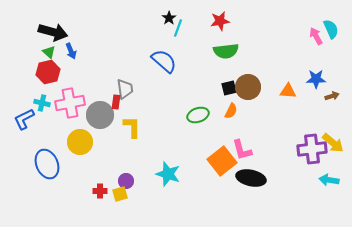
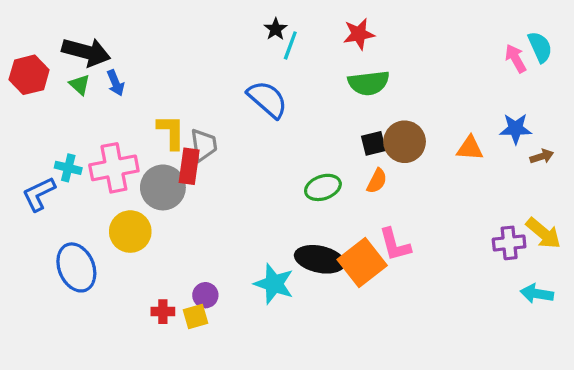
red hexagon: (48, 72) -> (29, 75), moved
red rectangle: (116, 102) -> (189, 166), size x1.5
yellow L-shape: (132, 127) -> (171, 132), moved
purple cross: (312, 149) -> (509, 243), size x0.7
black ellipse: (251, 178) -> (320, 259), moved

